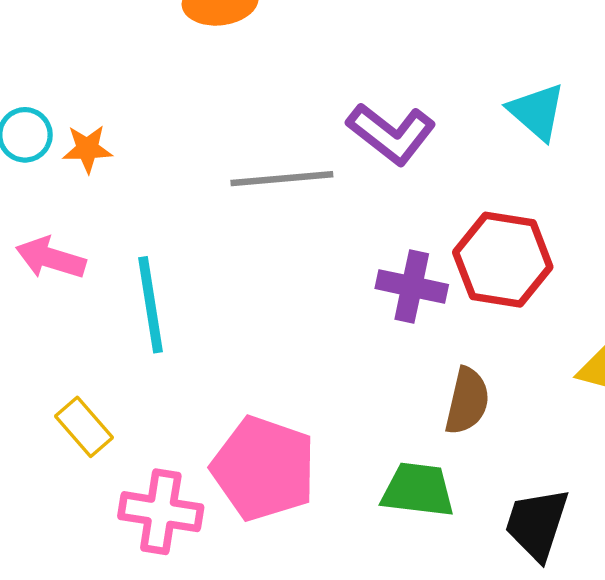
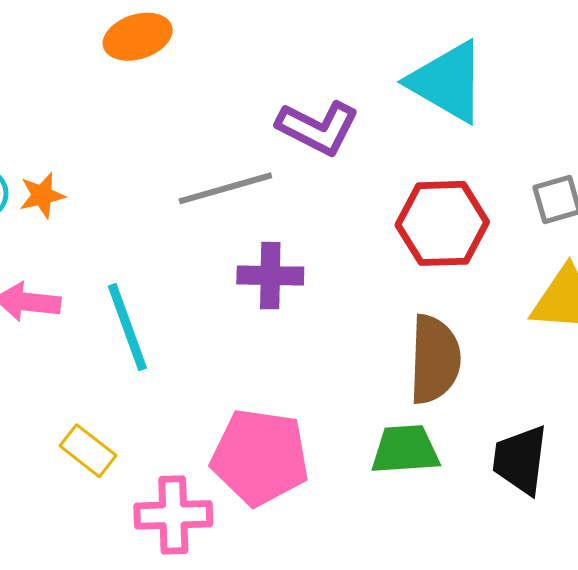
cyan triangle: (537, 112) -> (447, 82), size x1.5
purple cross: (412, 287) -> (270, 276), moved
brown semicircle: (467, 401) -> (435, 359), size x1.4

